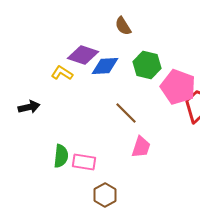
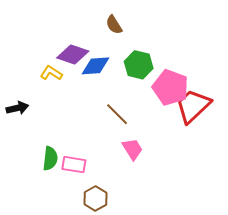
pink trapezoid: (141, 147) -> (132, 149), turned -50

